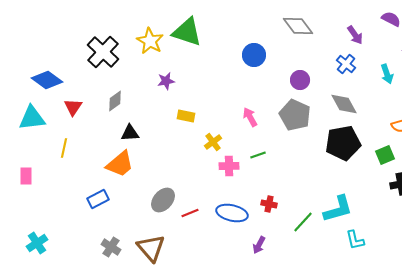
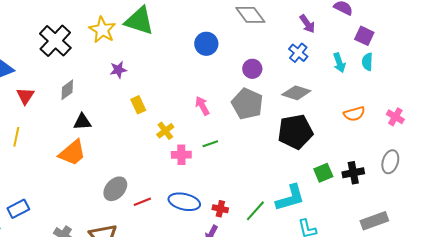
gray diamond: (344, 104) -> (296, 93), turned -44
yellow rectangle: (186, 116) -> (138, 105), turned 54
green square: (385, 155) -> (323, 173), moved
blue rectangle: (98, 199) -> (18, 209), moved
red cross: (269, 204) -> (220, 209), moved

